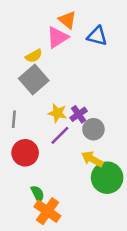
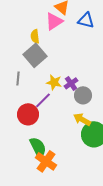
yellow semicircle: (34, 56) -> (35, 36), turned 112
gray line: (14, 119) -> (18, 78), moved
purple line: (60, 135) -> (43, 100), moved
green semicircle: (38, 194) -> (38, 147), size x1.5

